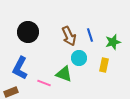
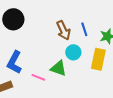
black circle: (28, 32) -> (13, 19), moved
yellow rectangle: (104, 65) -> (98, 59), size x1.5

